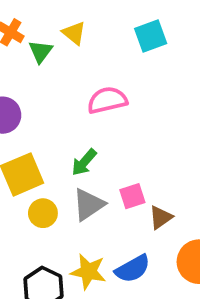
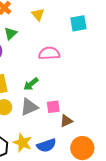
green triangle: (41, 51) -> (11, 33), moved

